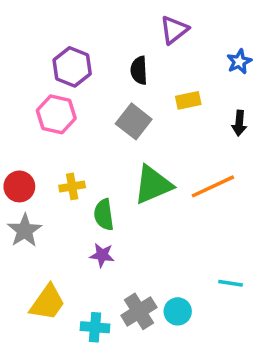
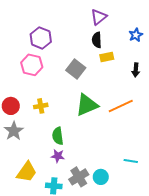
black semicircle: (139, 70) -> (97, 40), moved
green semicircle: (104, 215) -> (58, 136), moved
purple star: (102, 255) -> (58, 156), moved

